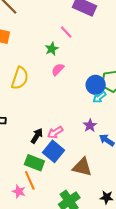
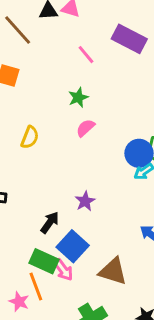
pink line: (66, 32) -> (86, 55), moved
yellow semicircle: (20, 78) -> (30, 137), size x0.7
purple star: (90, 126) -> (85, 201), moved
pink arrow: (55, 132) -> (63, 270), moved, turned -98

